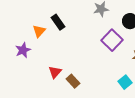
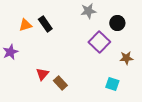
orange triangle: (39, 31) -> (25, 25), moved, turned 32
cyan square: (125, 82) -> (112, 84), turned -32

